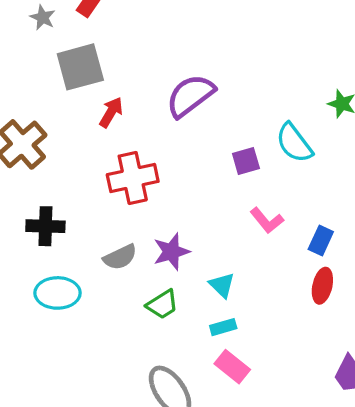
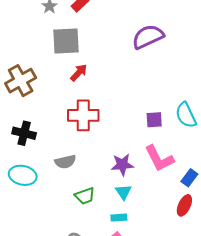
purple semicircle: (190, 96) -> (148, 37), moved
pink L-shape: (267, 220) -> (159, 158), size x1.5
purple star: (171, 252) -> (122, 165), moved

